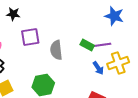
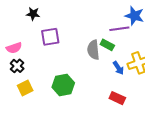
purple line: (101, 45) -> (119, 29), moved
gray semicircle: (56, 50) -> (93, 50), moved

